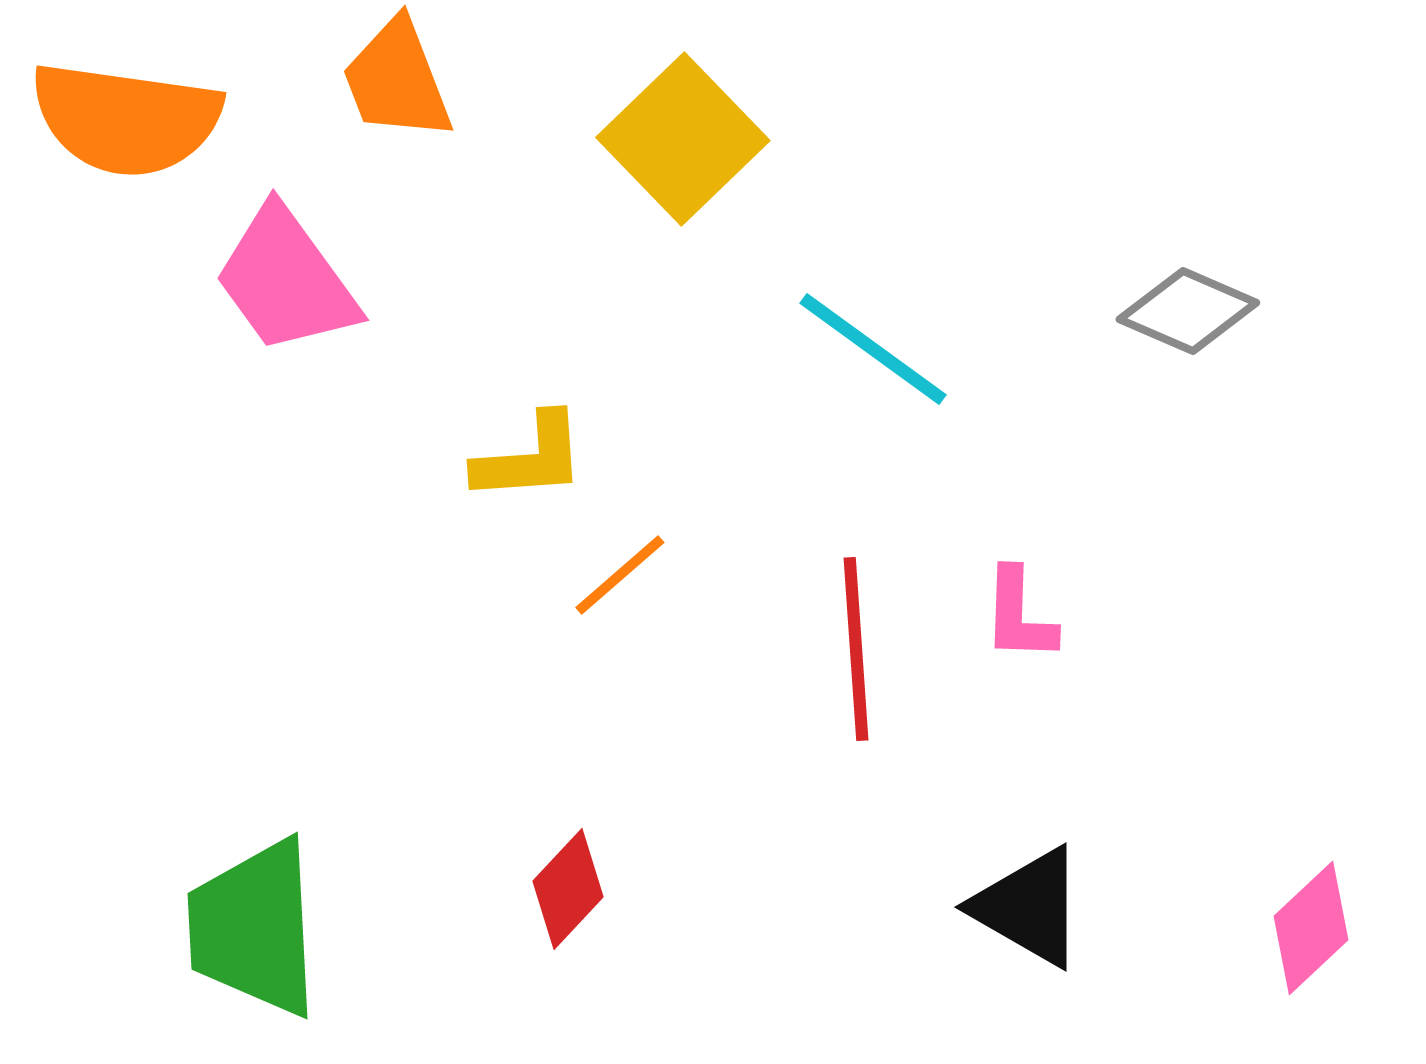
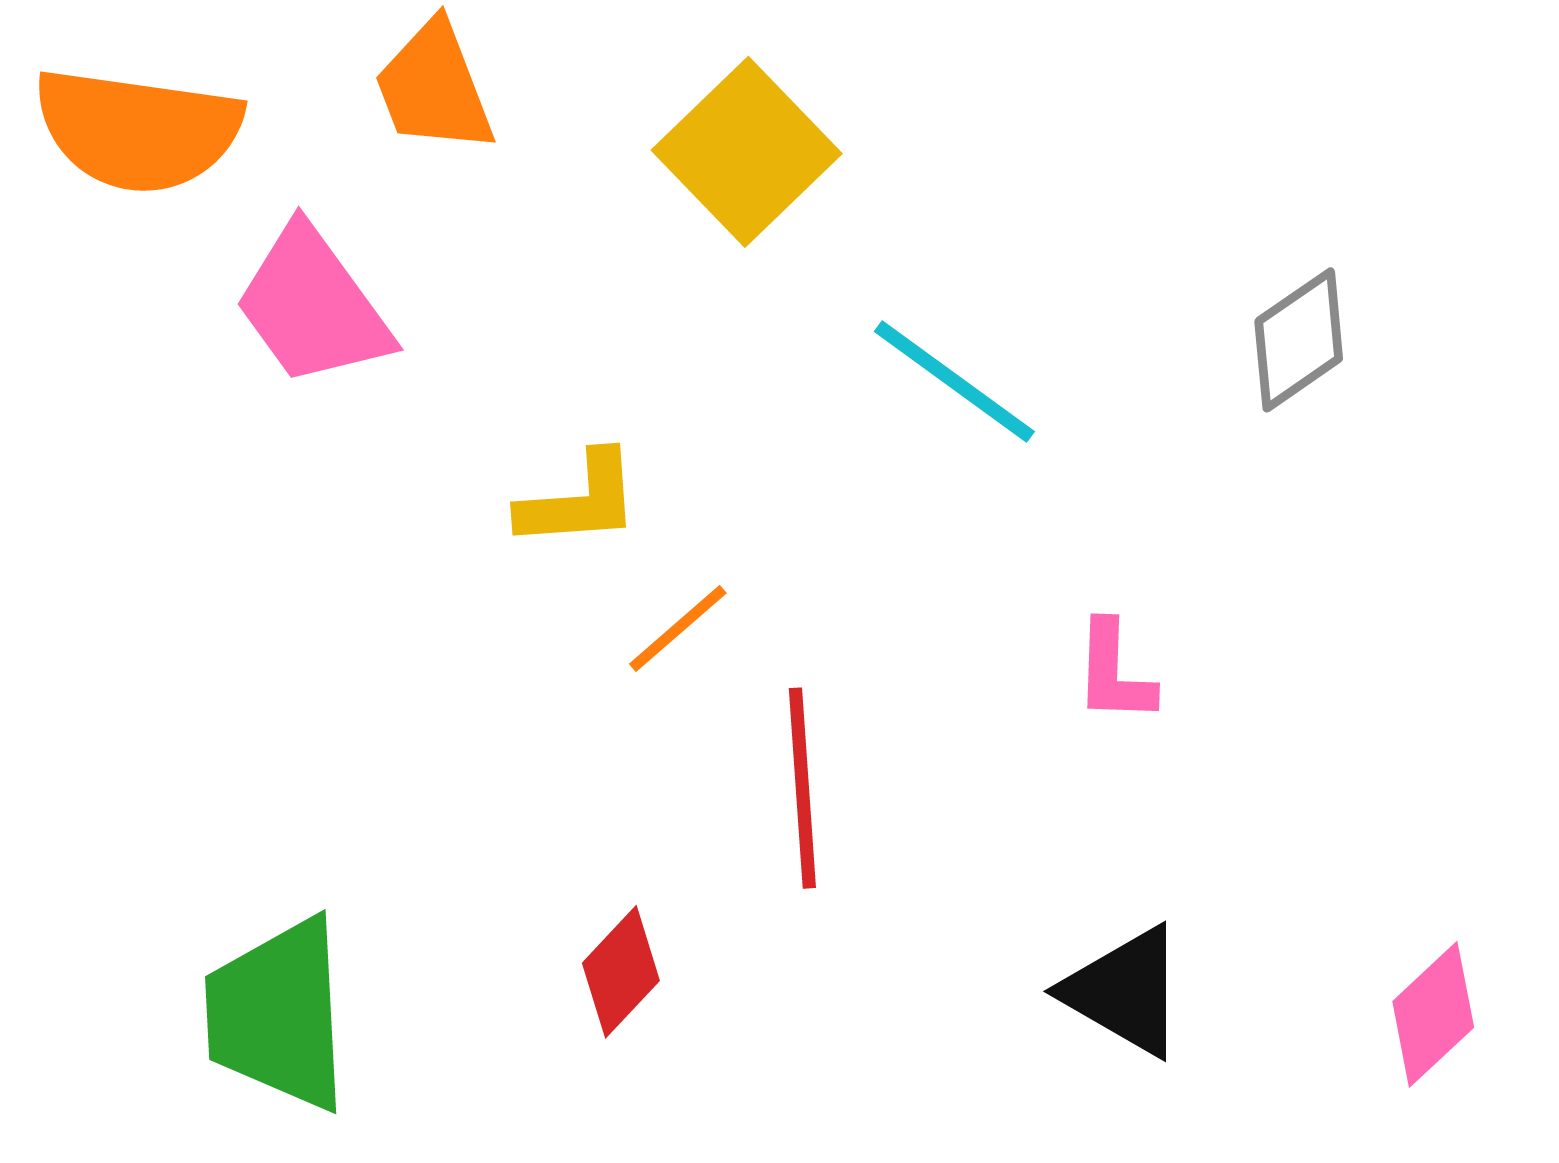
gray diamond: (1188, 311) -> (1299, 340), turned -58
red line: (856, 649) -> (802, 788), moved

